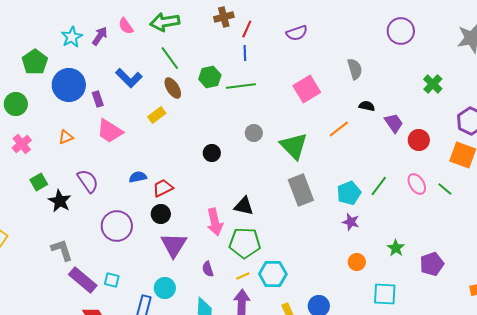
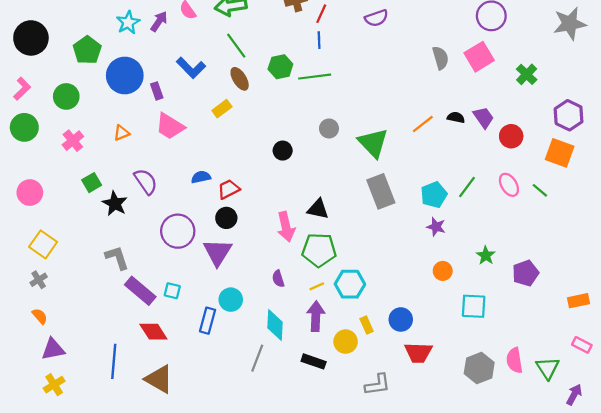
pink square: (307, 89) -> (479, 57), moved
black semicircle: (367, 106) -> (456, 117), moved
purple triangle: (174, 245) -> (217, 252), moved

